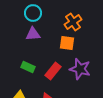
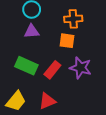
orange cross: (73, 22) -> (73, 19), turned 30
green rectangle: (28, 67) -> (26, 66), size x1.5

